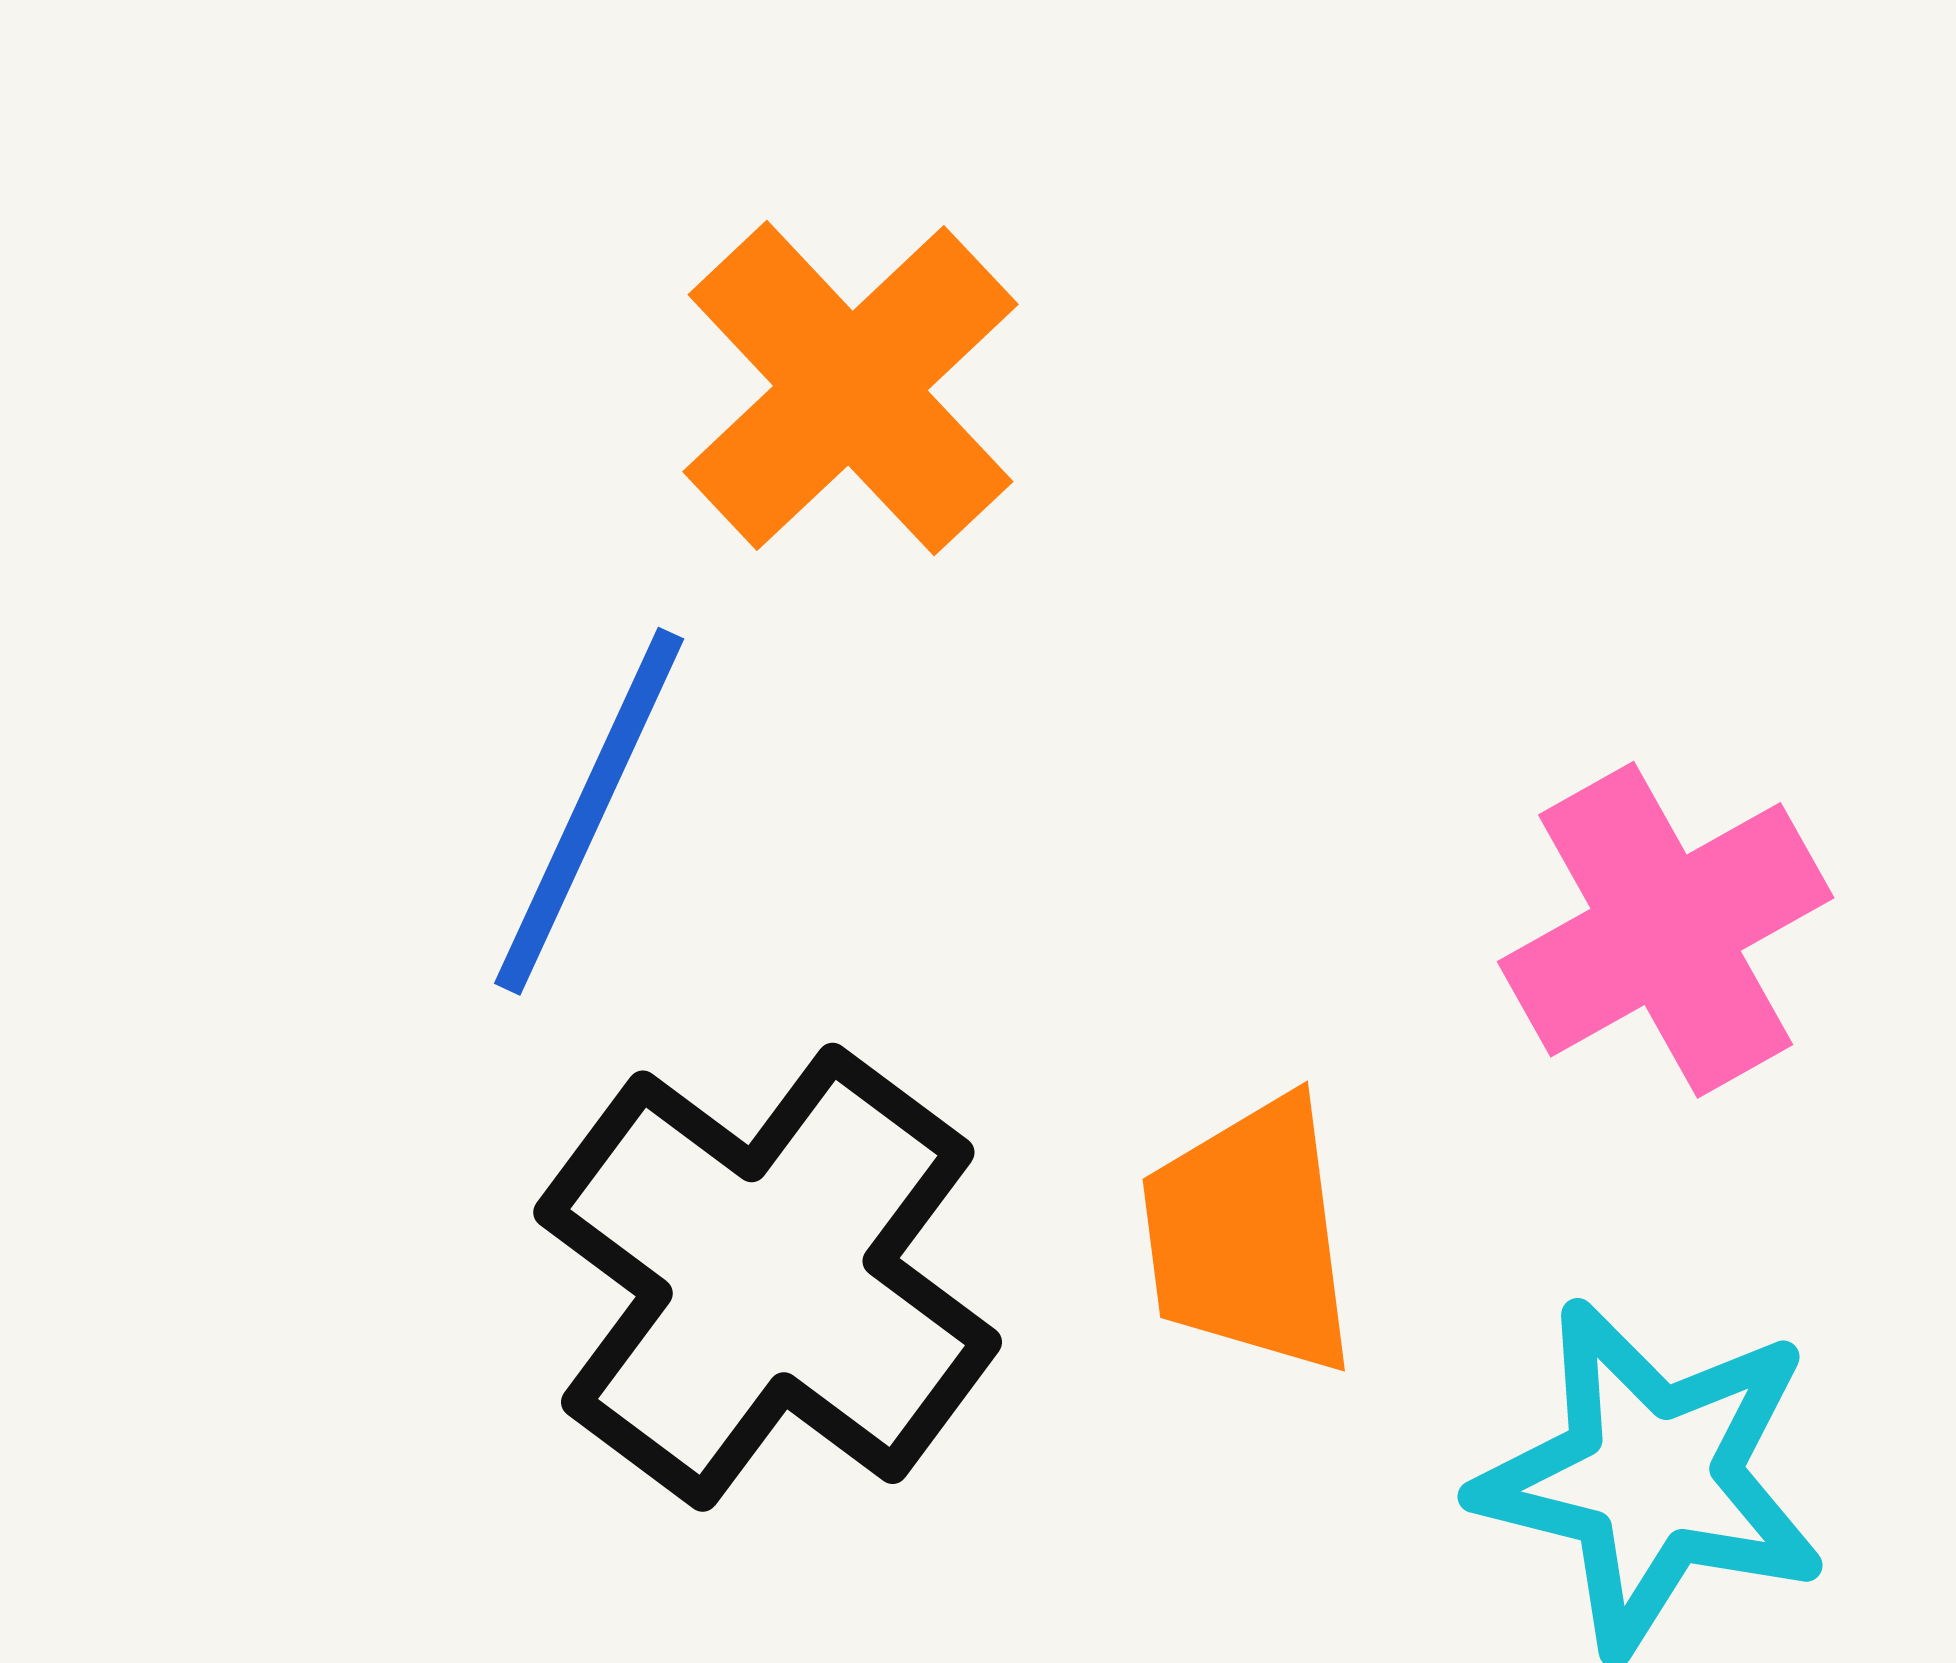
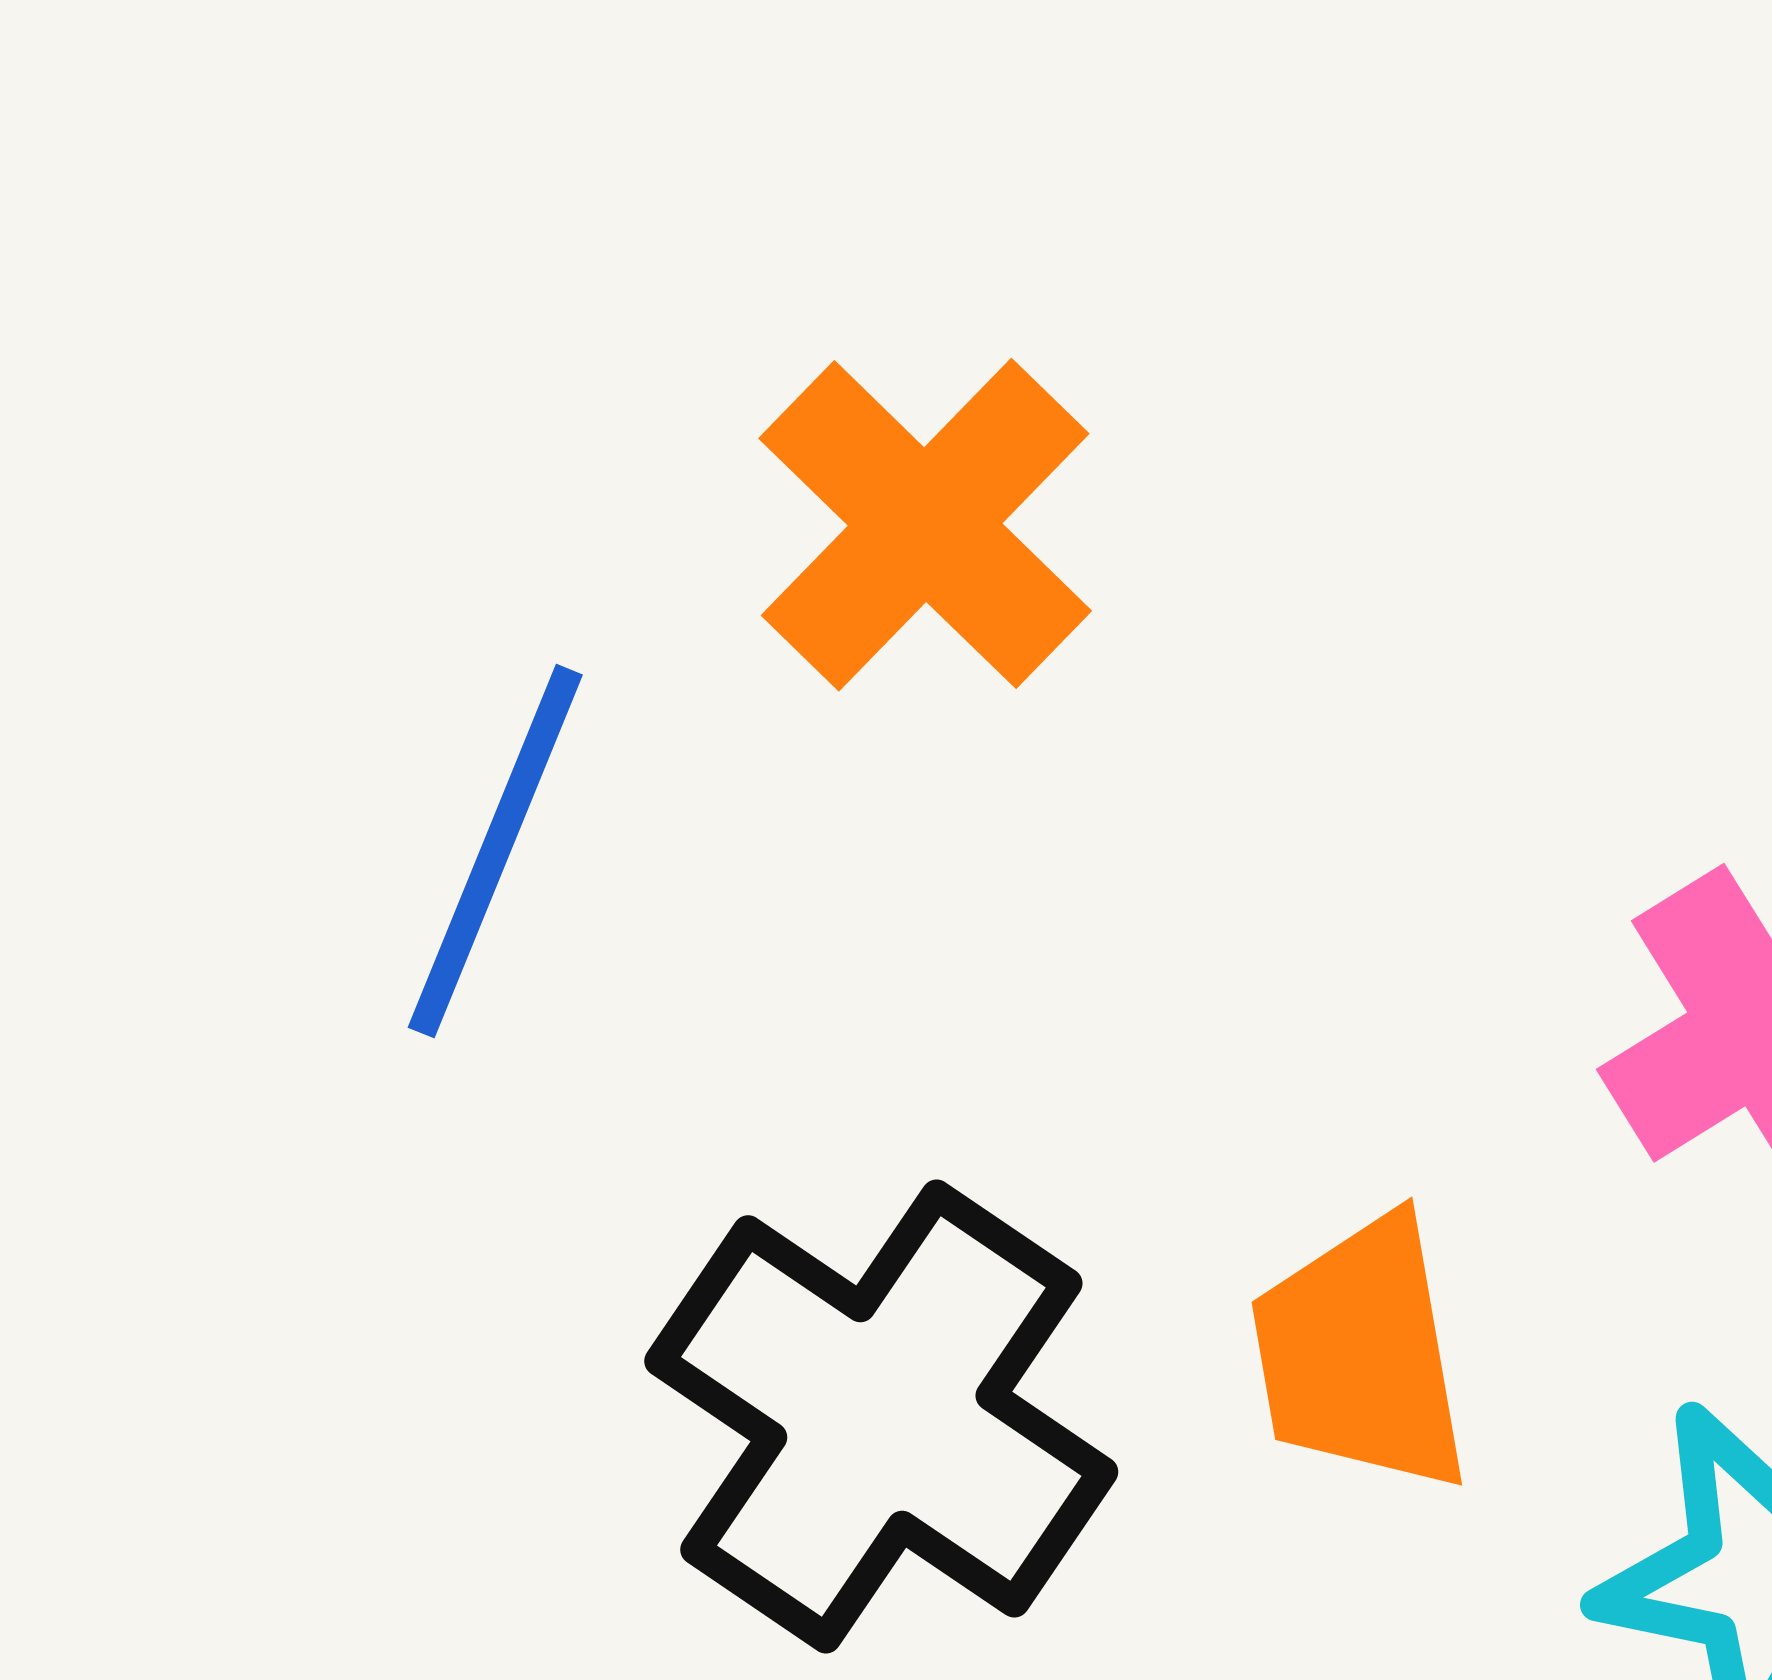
blue line: (589, 811) -> (495, 851), moved

